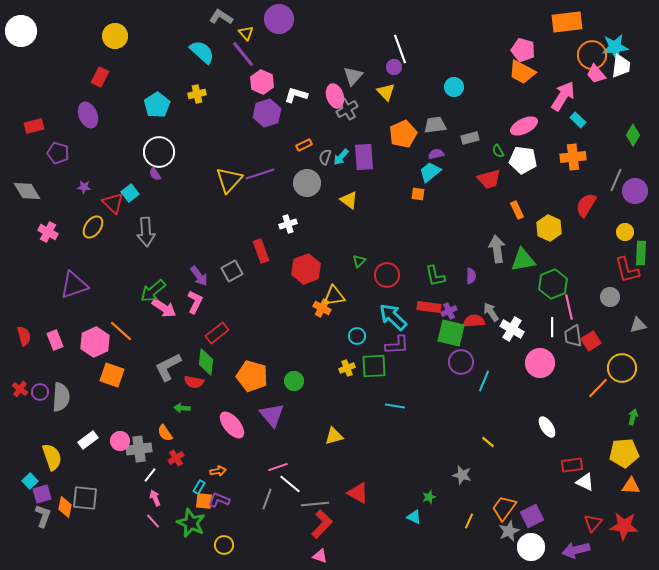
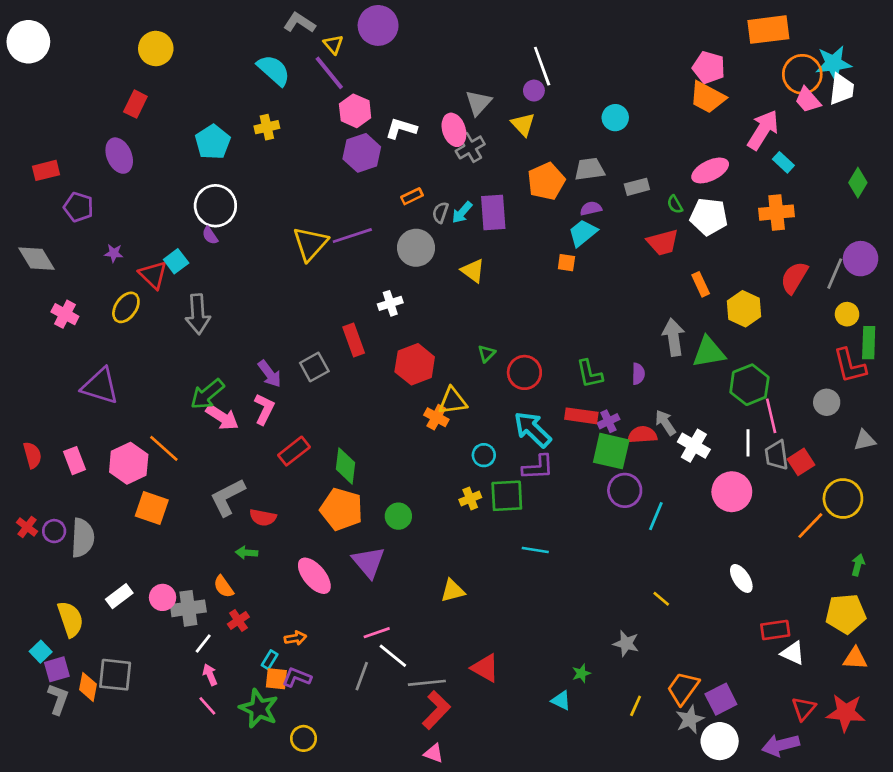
gray line: (616, 180) -> (835, 274), moved
purple triangle: (74, 285) -> (100, 386), turned 36
green diamond: (206, 362) -> (346, 466), moved

